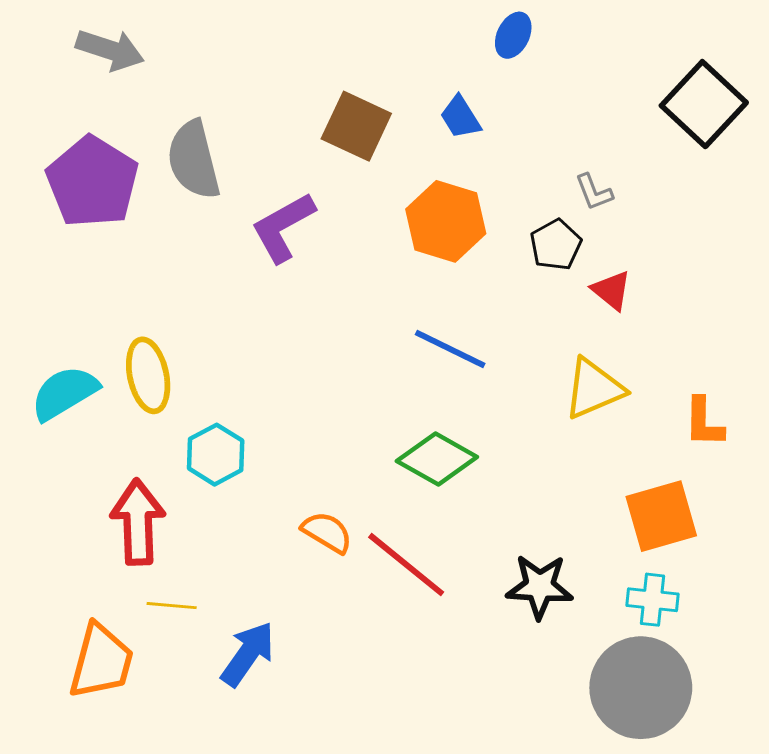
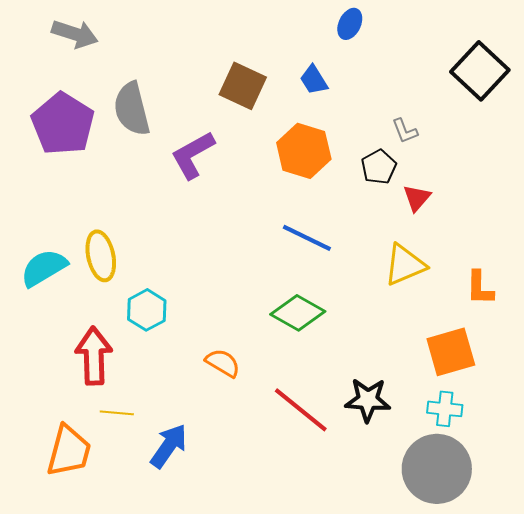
red triangle: (611, 290) -> (417, 198), turned 32
red line: (406, 565) -> (301, 410), moved

